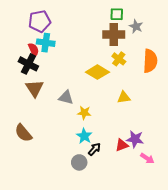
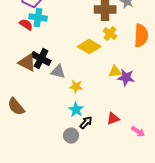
red semicircle: (34, 50) -> (26, 25), turned -32
black cross: (28, 64) -> (41, 59), moved
brown triangle: (35, 88) -> (27, 63), turned -30
purple star: (135, 139) -> (126, 78), moved

